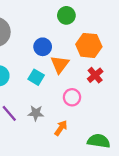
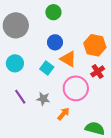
green circle: (66, 15) -> (53, 12), moved
orange triangle: (60, 64) -> (68, 59), turned -42
pink circle: (72, 97) -> (76, 88), size x1.6

